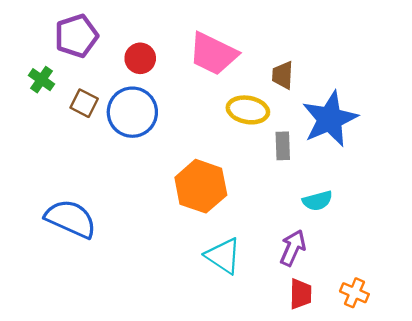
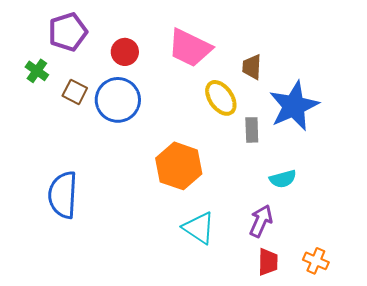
yellow ellipse: (248, 110) -> (221, 98), turned 45
blue semicircle: (71, 219) -> (63, 195), turned -111

